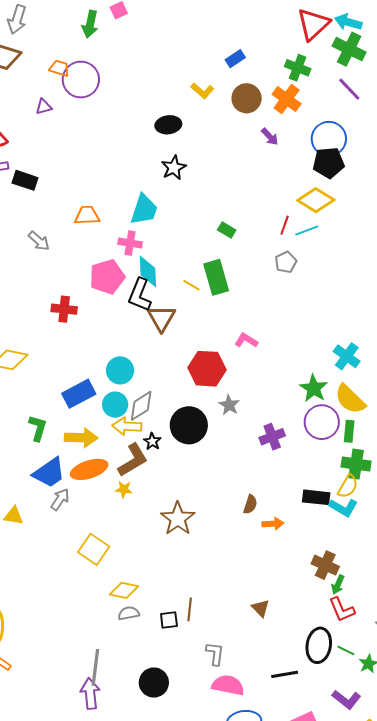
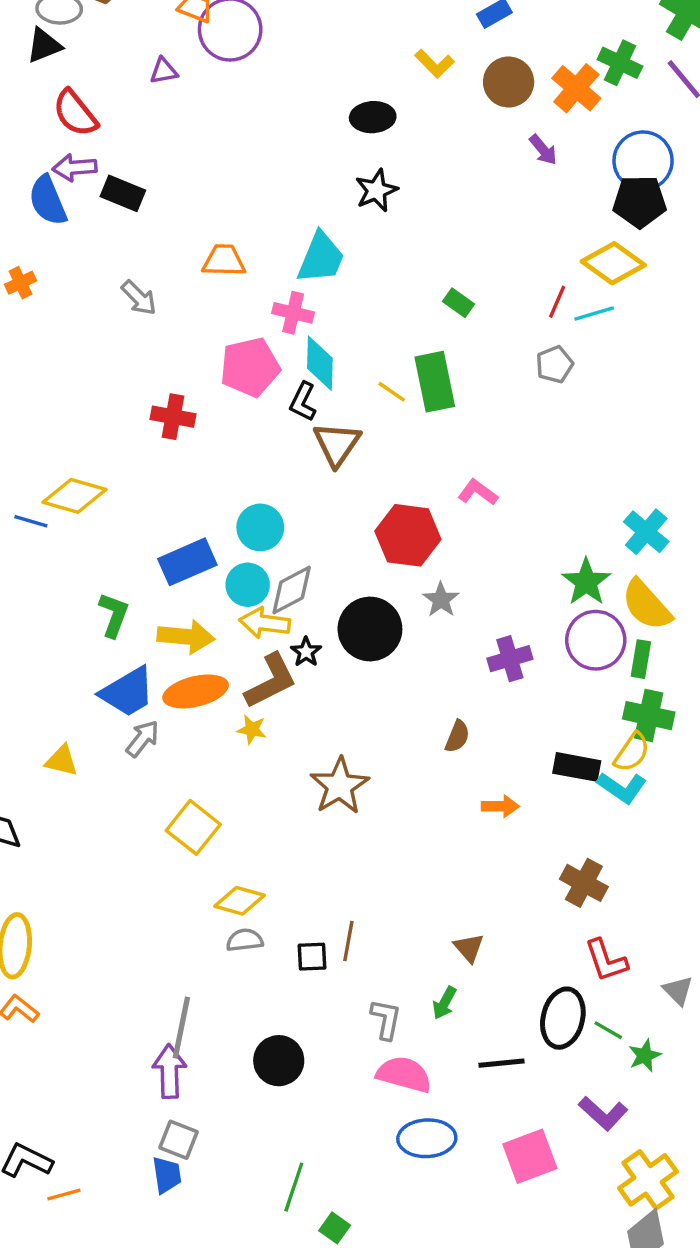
green cross: (298, 68) -> (620, 63), moved
black L-shape: (140, 295) -> (303, 402), size x0.7
brown semicircle: (250, 504) -> (457, 736), moved
green arrow: (338, 585) -> (444, 1003), moved

